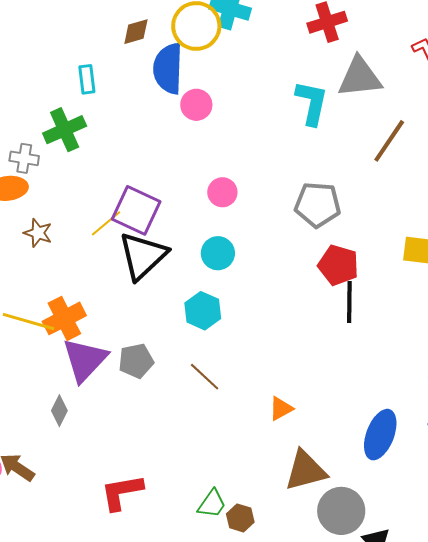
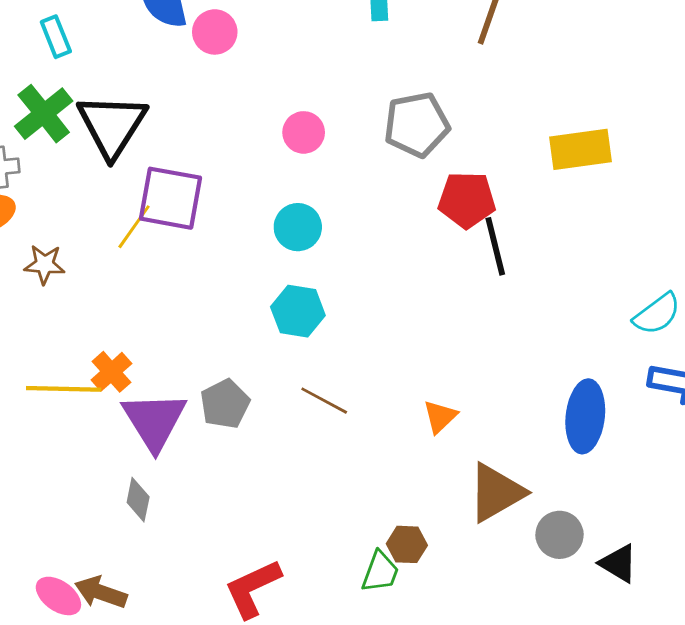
pink circle: (222, 192) -> (304, 132), moved
black triangle: (143, 256) -> (112, 125), moved
orange cross: (64, 318) -> (111, 372), size x0.7
gray circle: (341, 511) -> (559, 535), size x0.7
brown hexagon: (240, 518) -> (407, 544), moved

